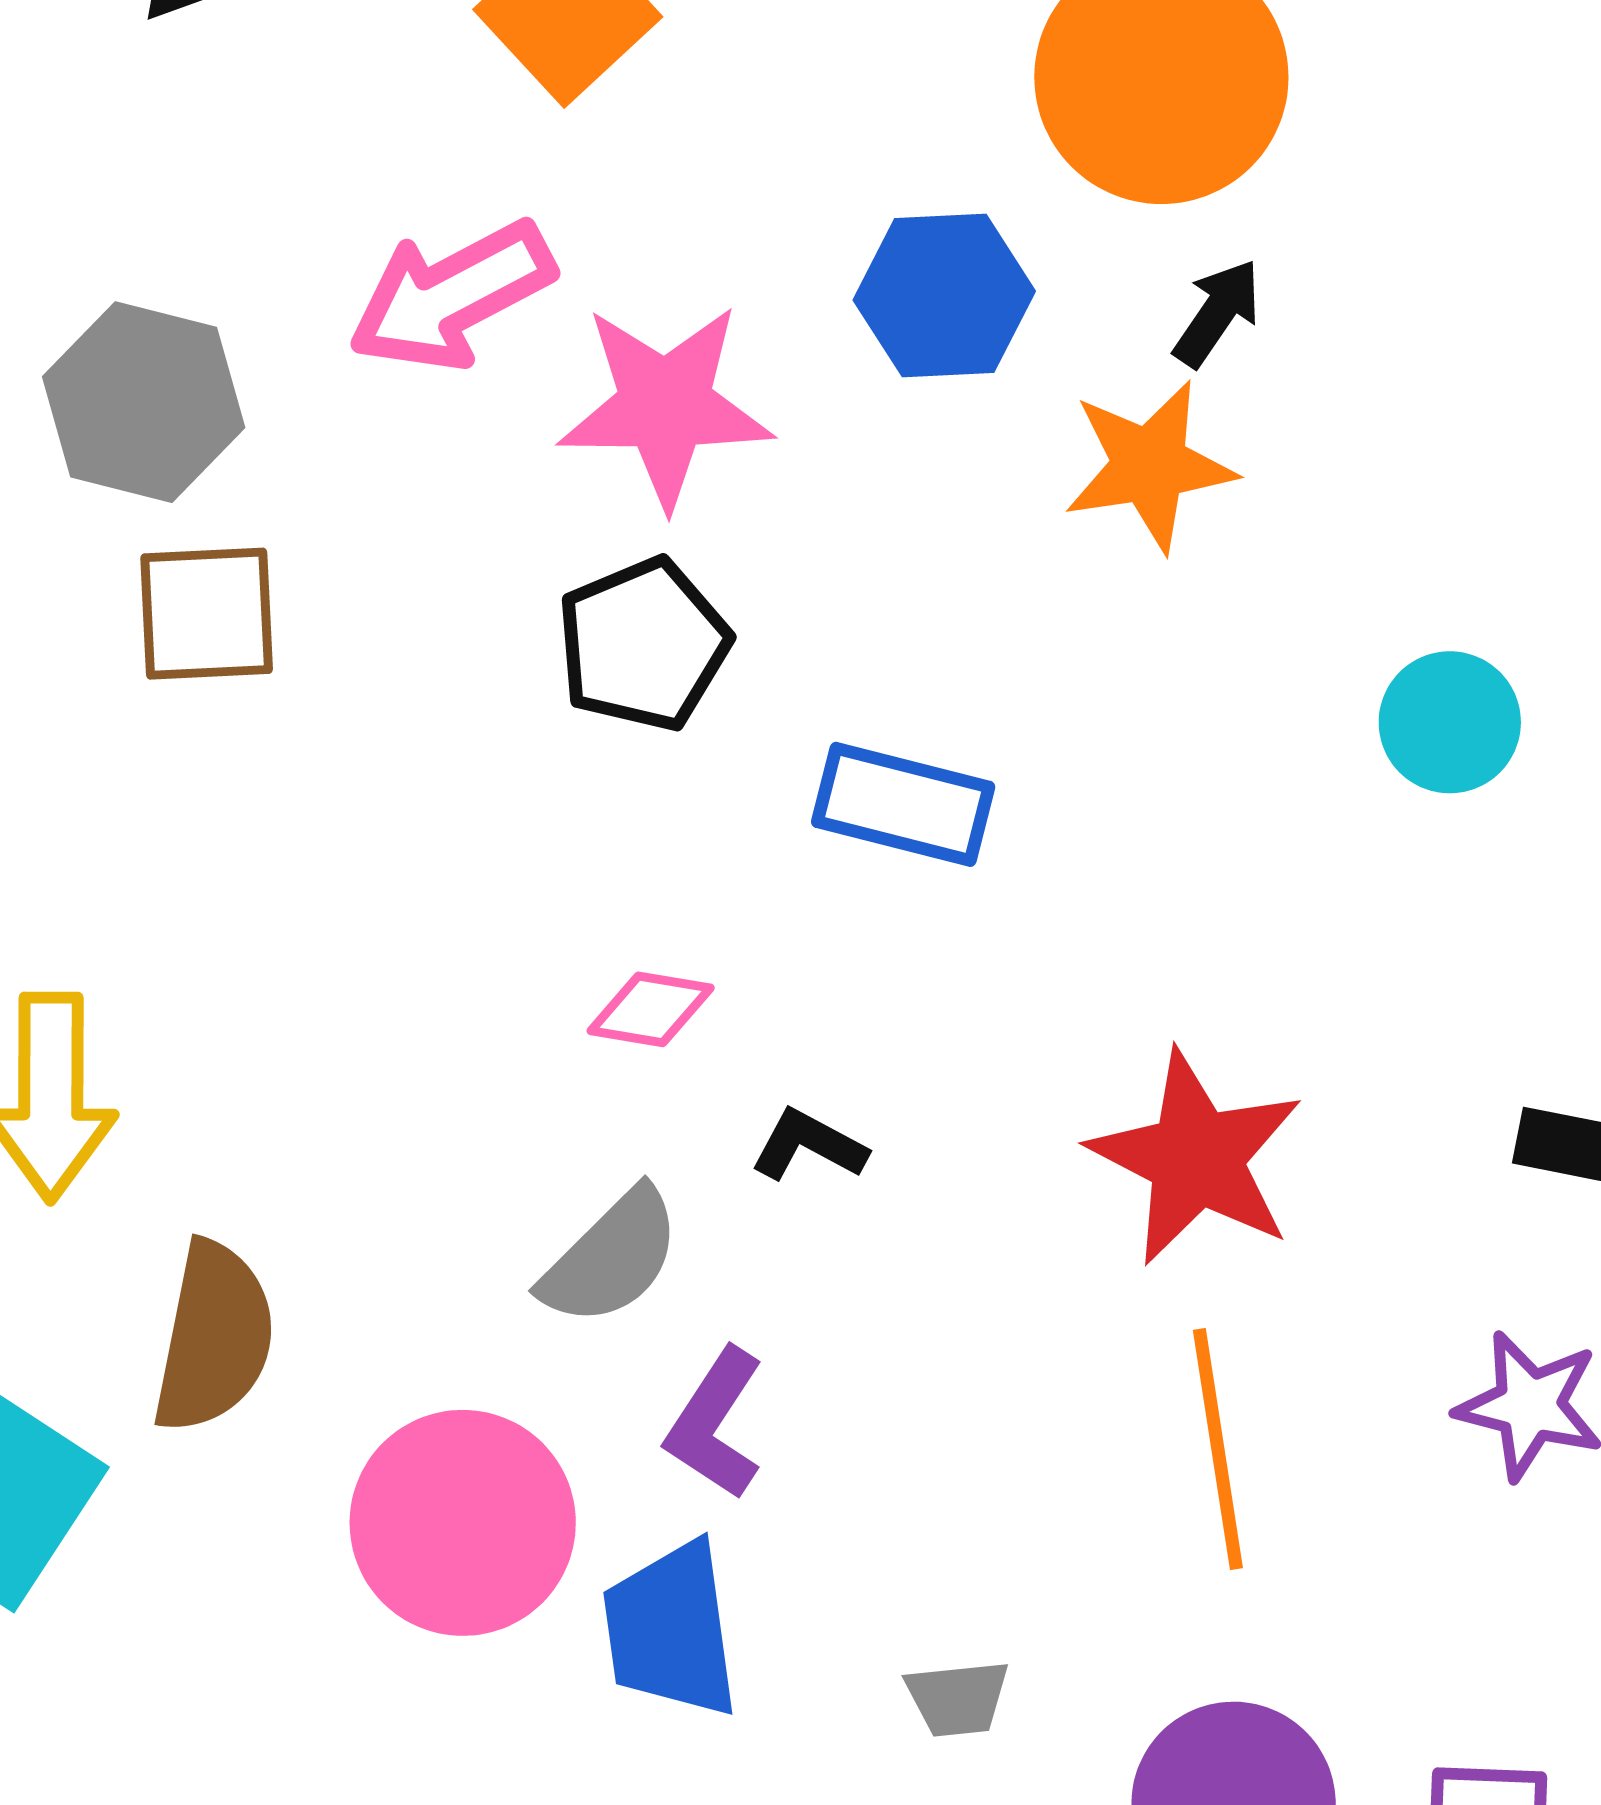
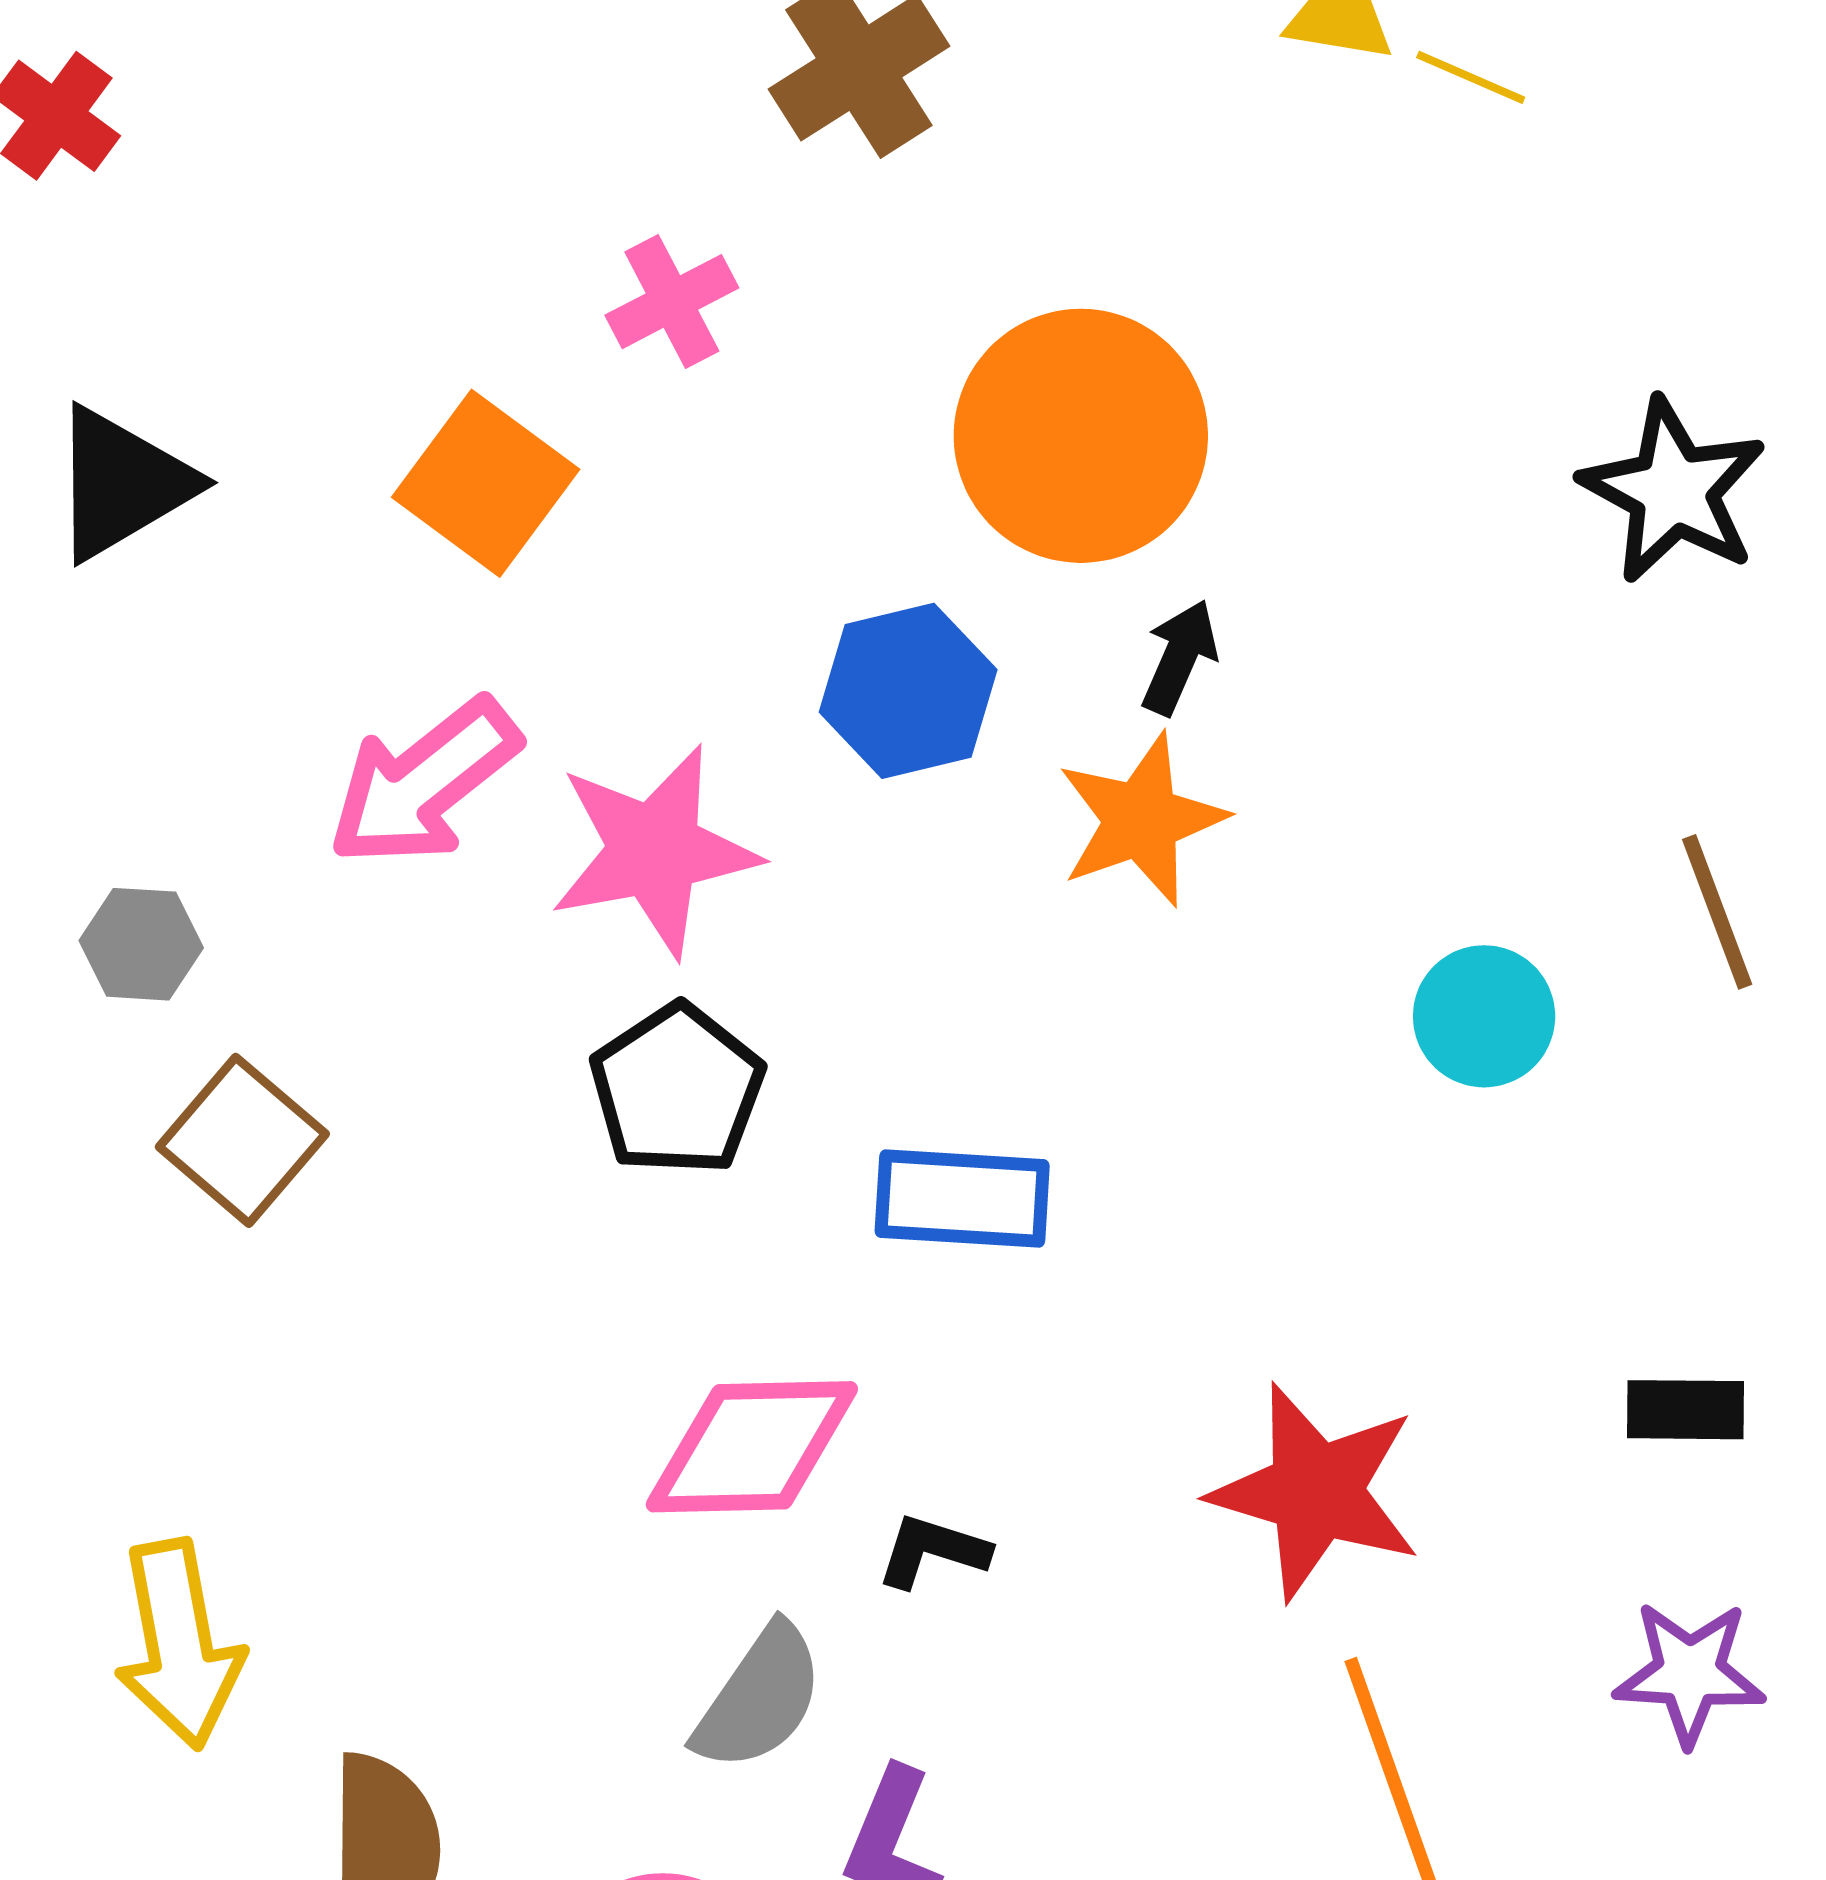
gray hexagon: (144, 402) -> (141, 944), size x0.6
brown square: (207, 614) -> (242, 1140), turned -36
pink diamond: (651, 1009) -> (752, 1447), size x1.8

